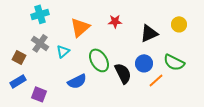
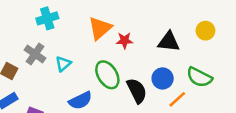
cyan cross: (40, 14) -> (47, 18), moved
red star: (115, 21) -> (125, 40), moved
orange triangle: (80, 27) -> (100, 28), moved
black triangle: (149, 33) -> (169, 42), turned 30

